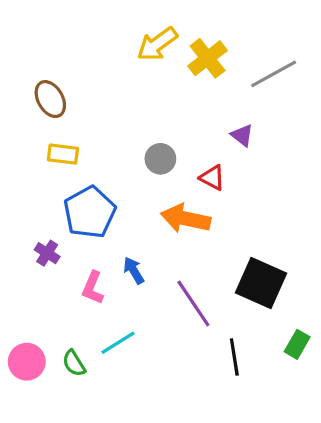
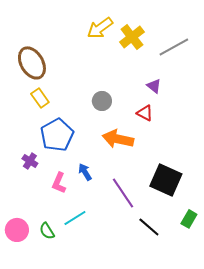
brown ellipse: (50, 99) -> (32, 63), size x1.4
yellow rectangle: (63, 154) -> (40, 98), turned 48
red triangle: (212, 178) -> (145, 113), moved
black line: (234, 357) -> (149, 227), turned -40

